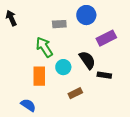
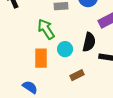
black semicircle: (87, 60) -> (89, 42), turned 48

